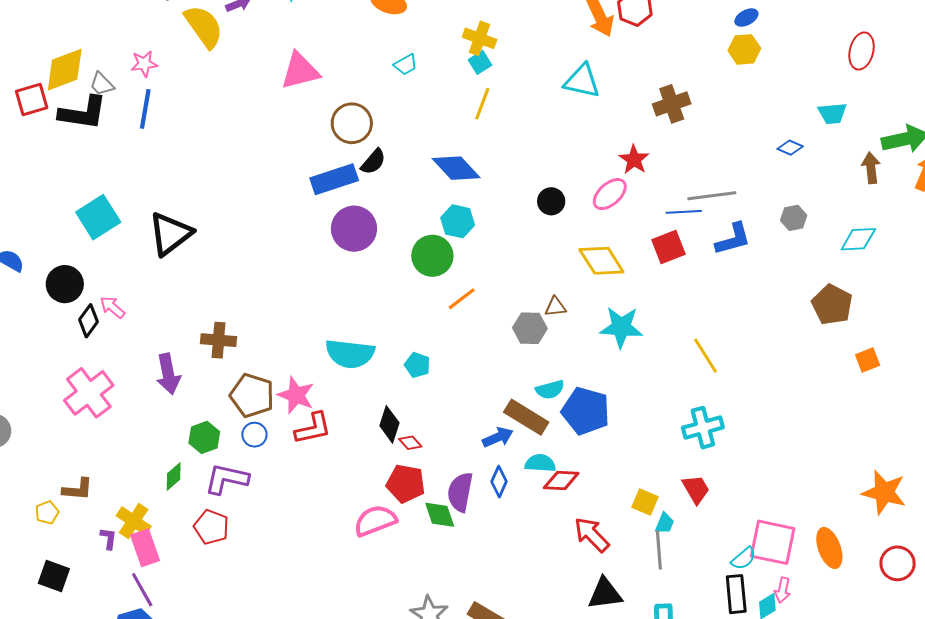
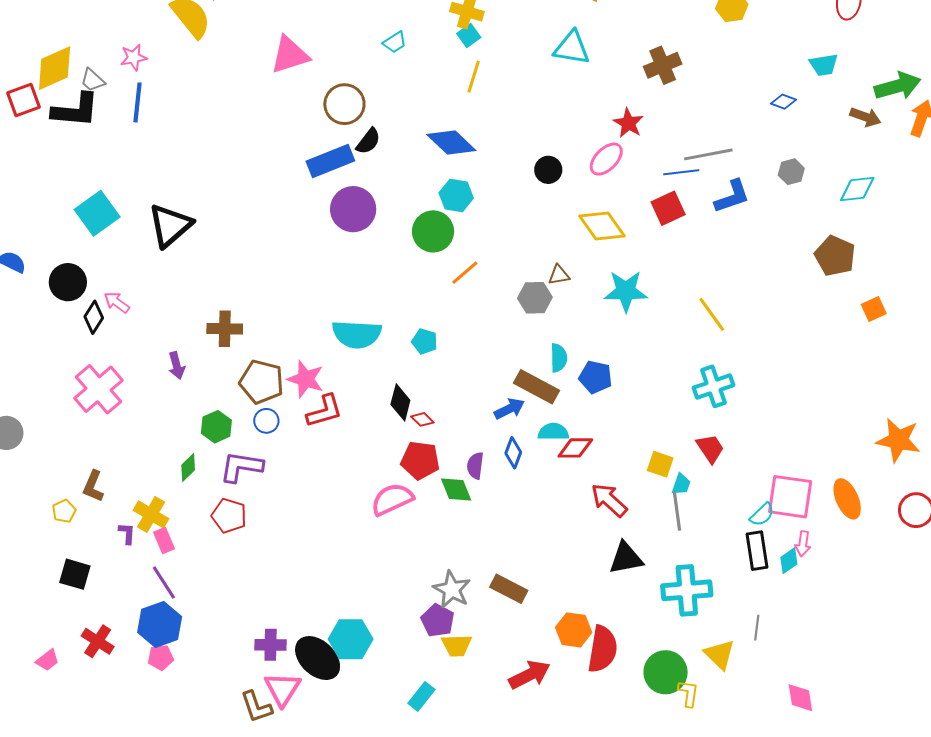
brown arrow: (871, 168) -> (865, 117), turned 120
purple arrow: (168, 374) -> (177, 366), size x0.7
cyan semicircle: (550, 390) -> (559, 358), turned -72
blue pentagon: (586, 411) -> (596, 377), size x0.7
brown L-shape: (78, 489) -> (93, 486), turned 112
purple semicircle: (460, 492) -> (475, 466), size x0.7
pink rectangle: (145, 548) -> (164, 540), size x0.7

